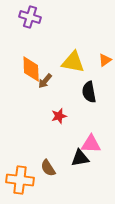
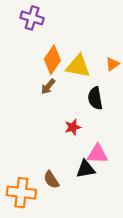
orange diamond: (31, 69) -> (52, 60), moved, turned 36
red star: (59, 116) -> (73, 127), moved

